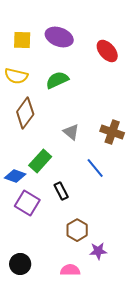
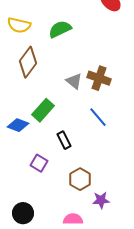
brown cross: (112, 132) -> (99, 78), moved
purple square: (27, 203) -> (39, 163), moved, size x0.7

